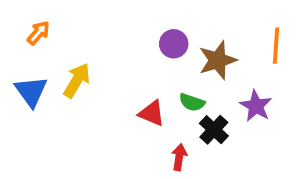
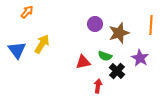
orange arrow: (38, 33) -> (27, 12), moved
red triangle: (152, 113) -> (83, 62), turned -35

